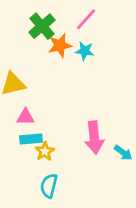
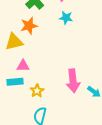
orange star: (60, 45) -> (29, 26), moved
cyan rectangle: (31, 139) -> (15, 82), moved

